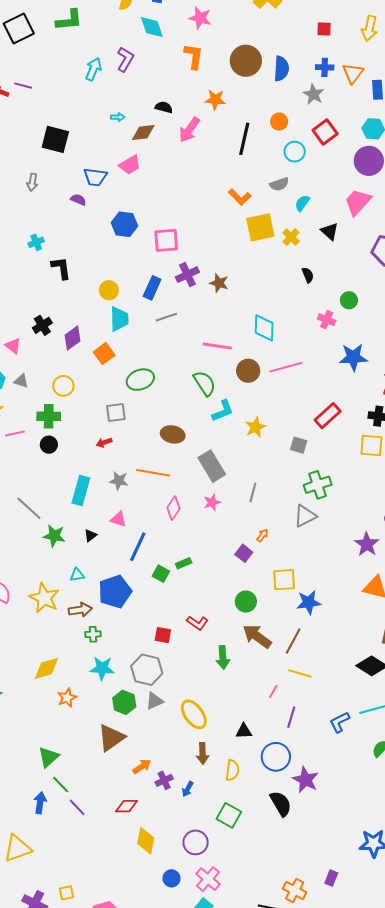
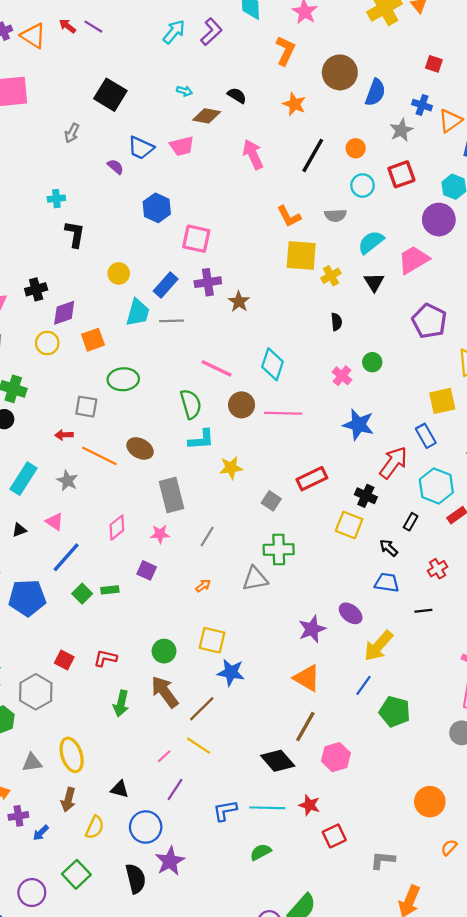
pink arrow: (189, 130) -> (253, 154), moved, turned 104
cyan semicircle: (302, 203) -> (371, 242), moved, size x1.4
cyan trapezoid: (119, 319) -> (138, 312), moved
yellow circle: (63, 386) -> (47, 343), moved
orange line: (153, 473) -> (99, 456), moved
purple square: (244, 553) -> (147, 570), moved, turned -30
red L-shape: (197, 623) -> (105, 658), turned 140
gray triangle: (154, 701) -> (32, 763), moved

